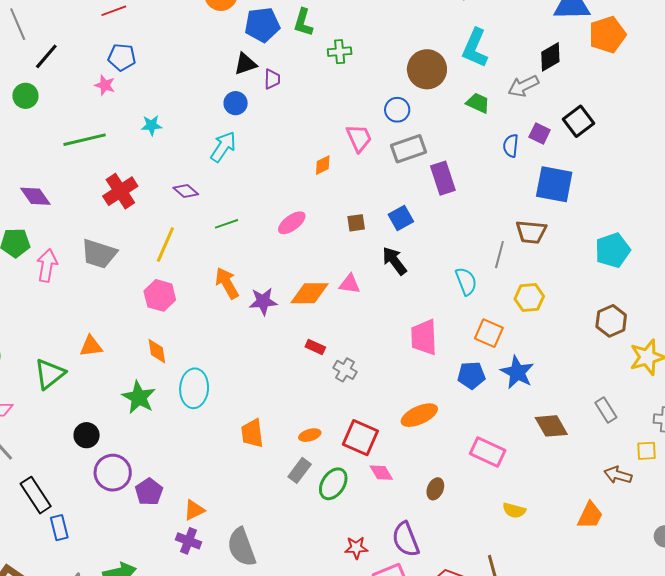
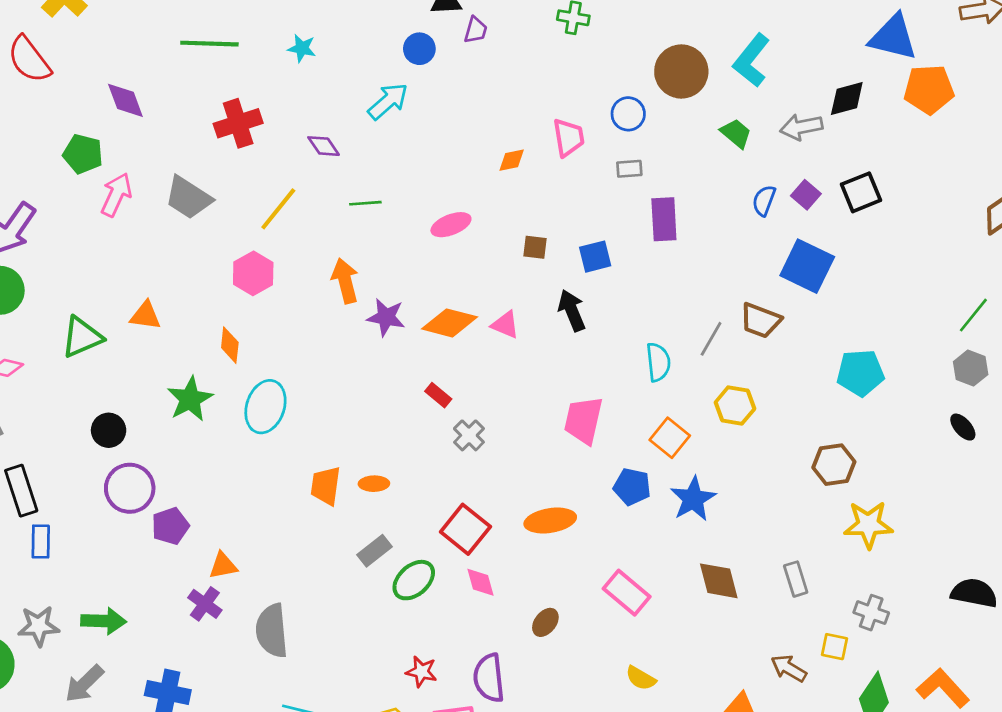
gray rectangle: (408, 149) -> (629, 169), size x0.6
orange ellipse: (310, 435) -> (374, 484), moved

